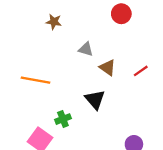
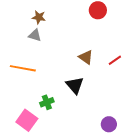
gray triangle: (86, 49) -> (35, 35), moved

